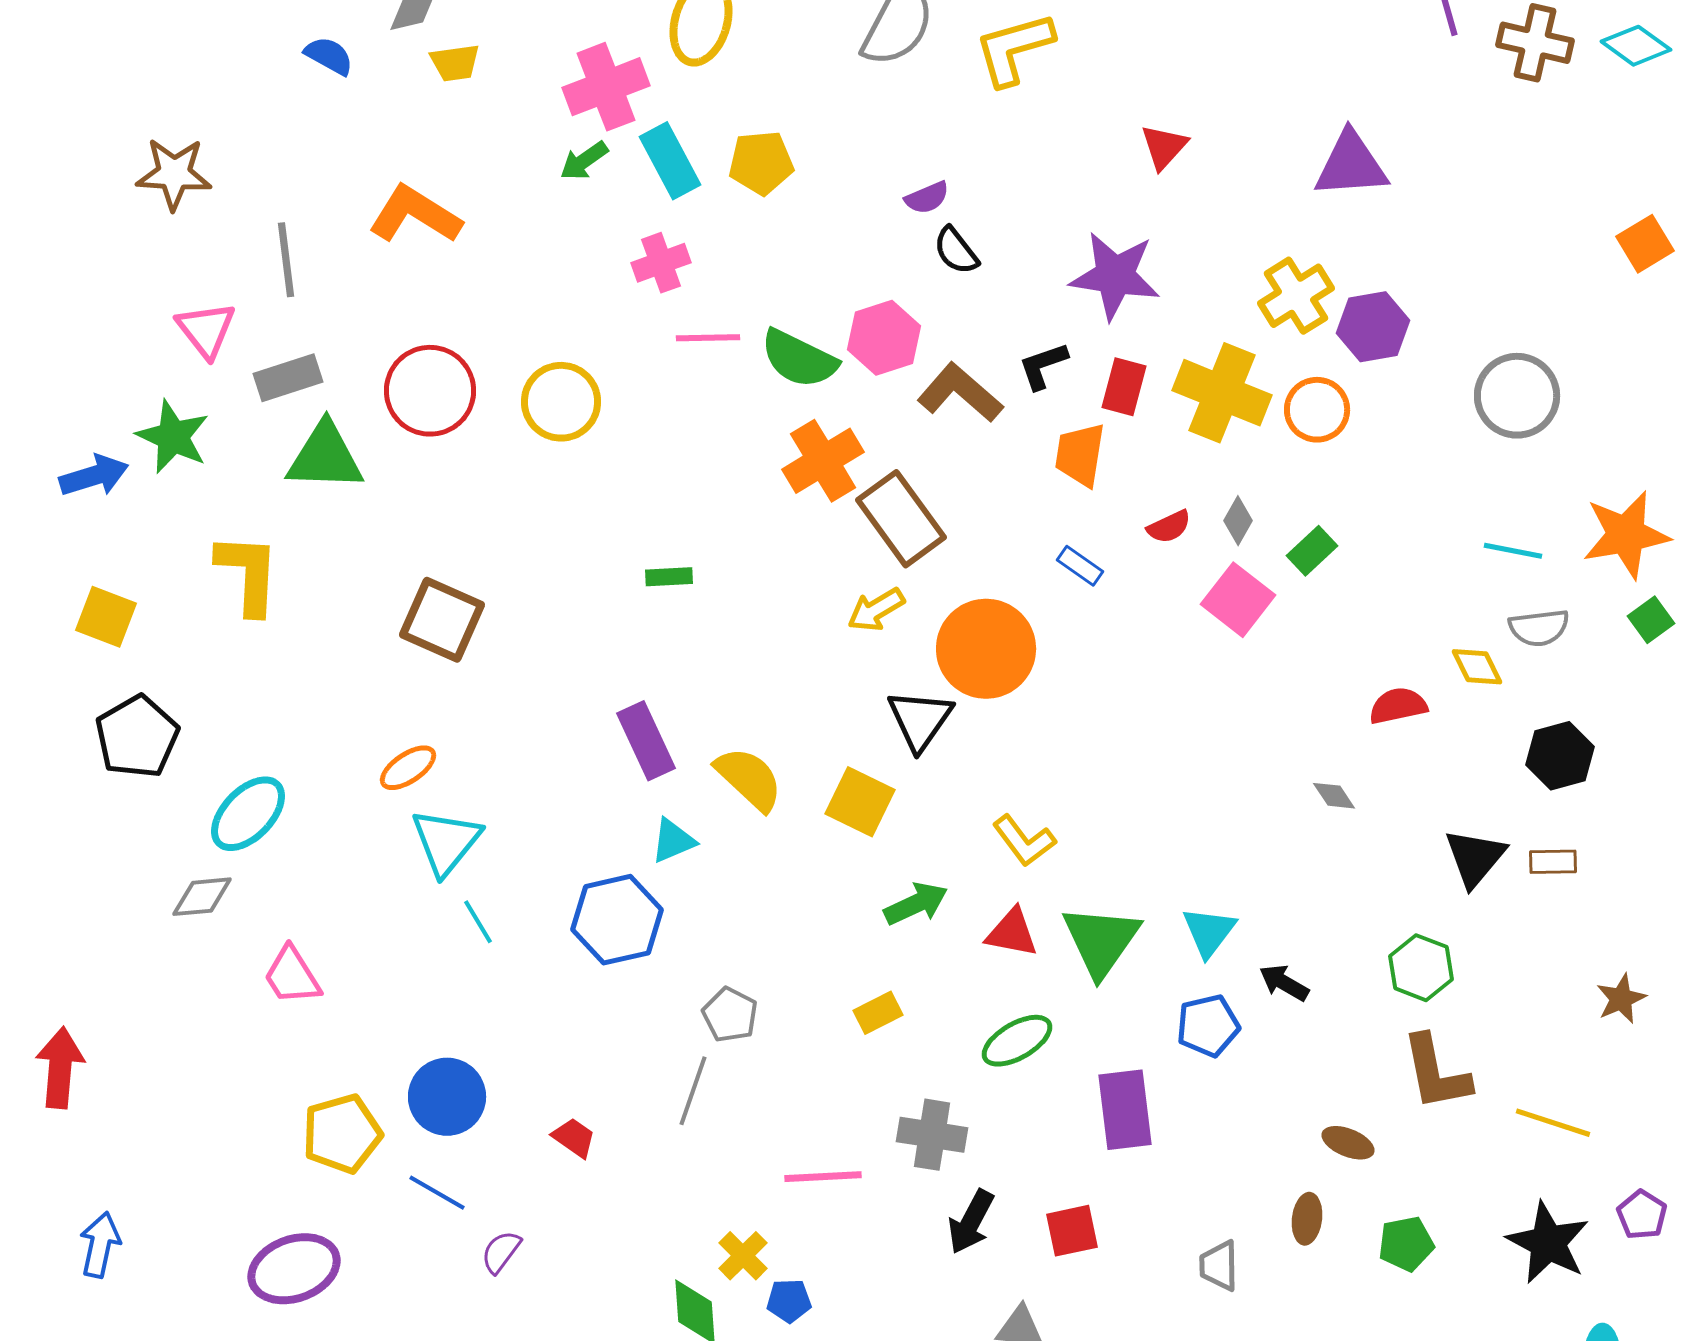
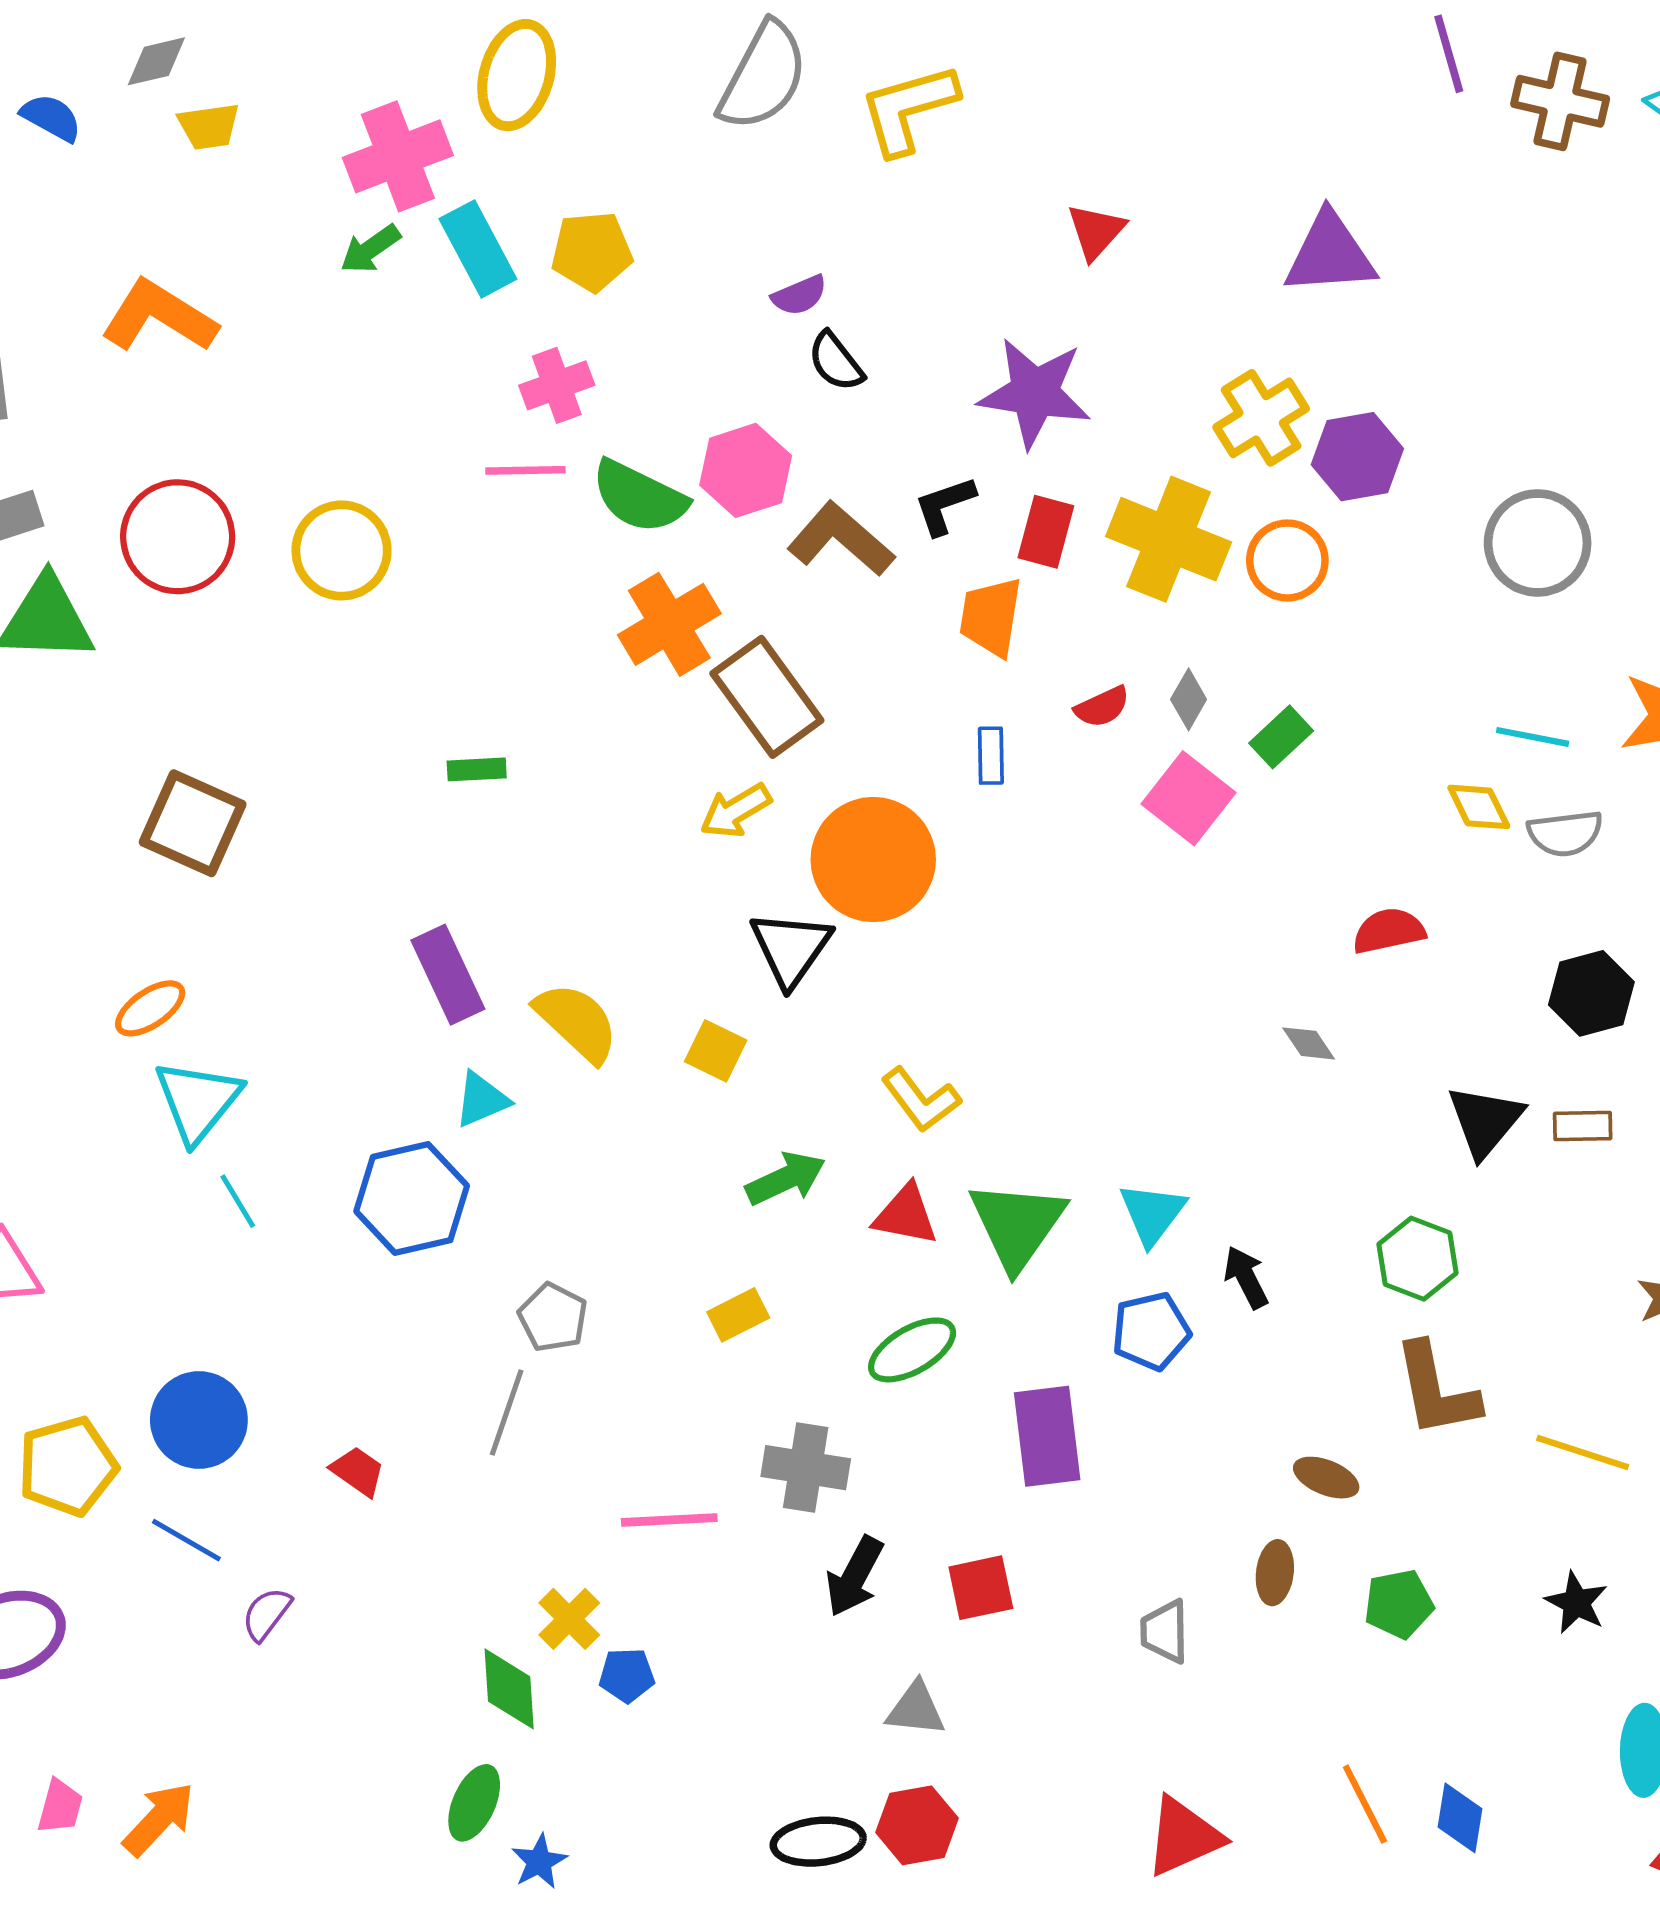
pink cross: (661, 263) -> (557, 385), moved
blue rectangle: (1080, 566) -> (991, 756), turned 54
yellow diamond: (1477, 667) -> (1479, 807), moved
yellow square: (860, 802) -> (716, 1051), size x0.7
black arrow: (1284, 983) -> (1246, 1277), turned 33
black star: (1548, 1243) -> (1576, 1603), size x0.6

